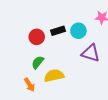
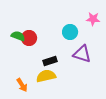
black rectangle: (58, 31) -> (50, 61), moved
green semicircle: (38, 62) -> (18, 36), moved, turned 72

